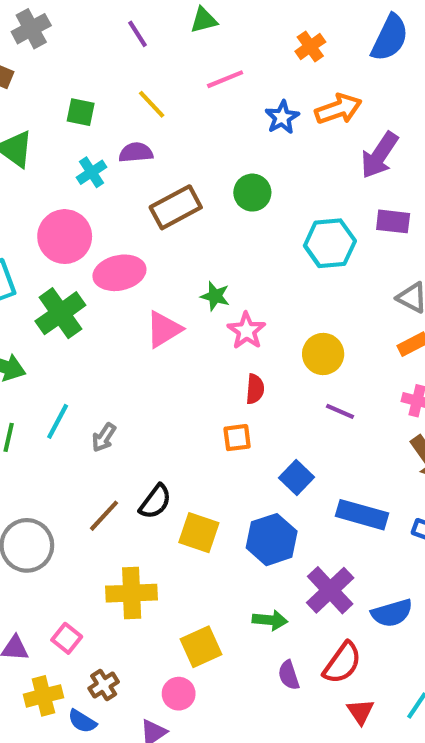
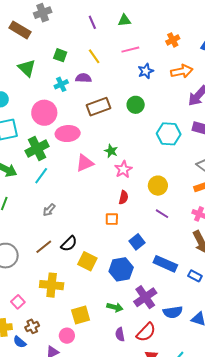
blue star: (282, 117) -> (146, 71), moved
cyan line: (58, 421) -> (41, 176), moved

